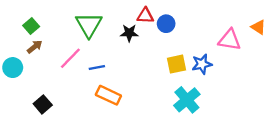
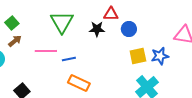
blue circle: (166, 24) -> (129, 29), moved
pink line: (70, 58) -> (46, 51), turned 45

